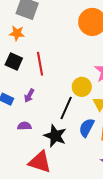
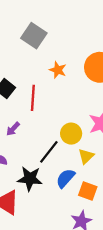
orange star: (17, 33) -> (58, 70), moved
black star: (55, 136) -> (30, 179), turned -30

